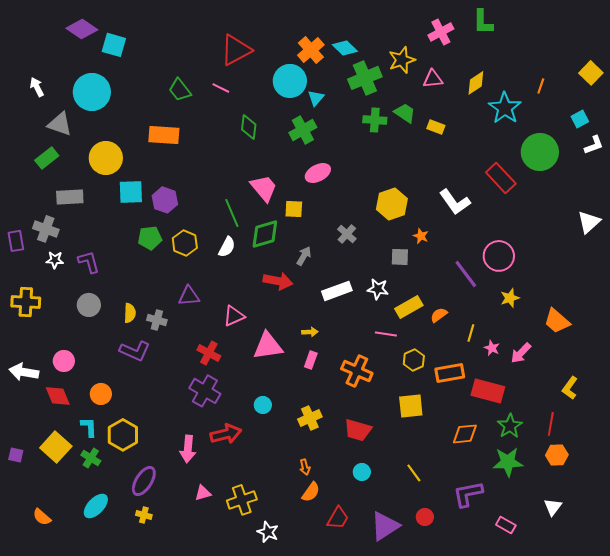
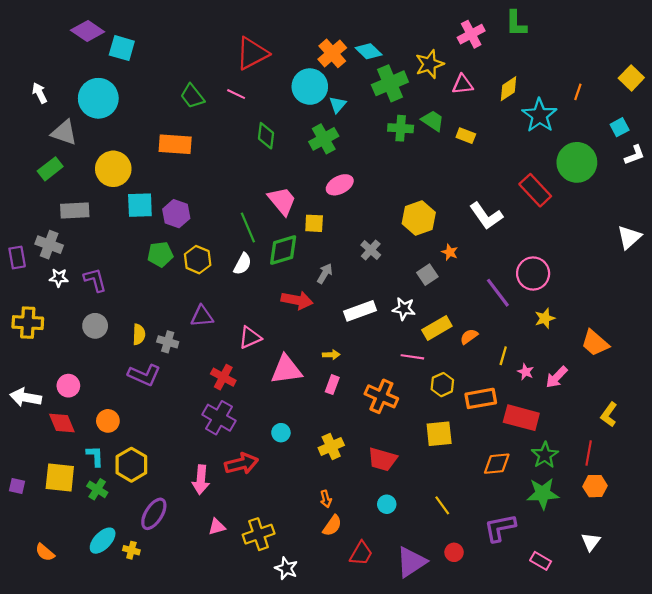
gray square: (400, 257) -> (427, 275), turned -36
yellow square: (56, 447) -> (60, 478), turned -36
yellow cross: (144, 515) -> (131, 550), moved

